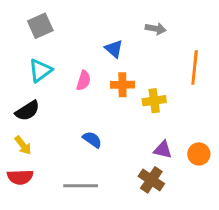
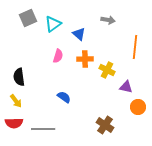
cyan triangle: (40, 70) -> (53, 24), moved
yellow cross: (154, 101) -> (107, 70), turned 35
black semicircle: (27, 111) -> (19, 77), turned 114
purple triangle: (163, 150) -> (126, 87), moved
gray line: (81, 186) -> (43, 129), moved

